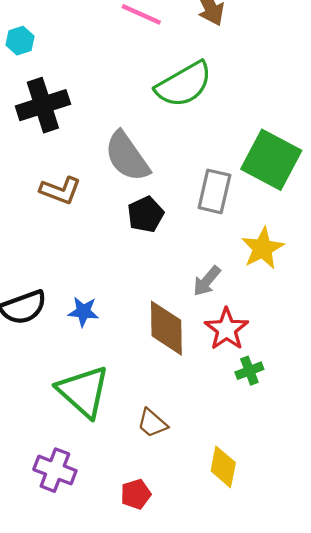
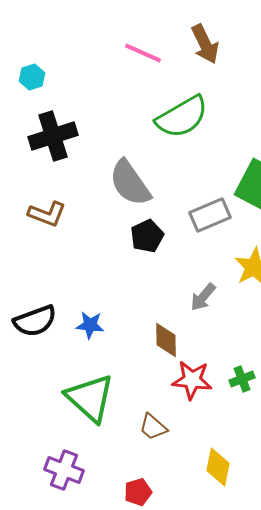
brown L-shape: (60, 190) -> (47, 214), moved
gray rectangle: (214, 191) -> (210, 215), turned 54
brown diamond: (166, 328) -> (166, 340), size x0.7
red star: (226, 329) -> (192, 380), moved, turned -30

